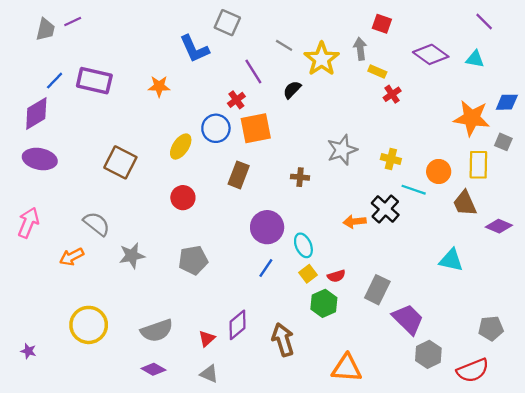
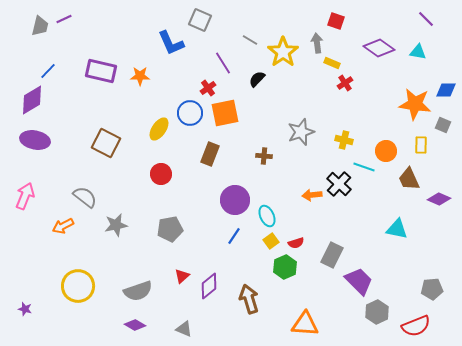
purple rectangle: (94, 81) -> (101, 71), moved
yellow rectangle: (478, 165) -> (421, 145), size x0.7
red triangle: (207, 339) -> (182, 276), moved

